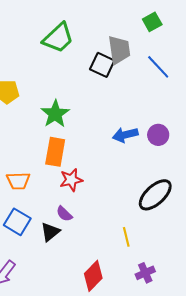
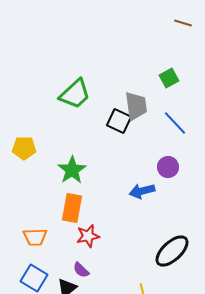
purple circle: (158, 135) -> (168, 167), moved

